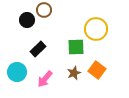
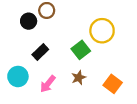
green square: (76, 47) -> (81, 50), turned -36
orange square: (97, 70) -> (113, 84), moved

